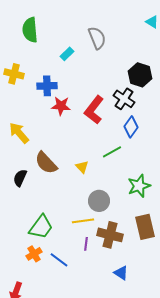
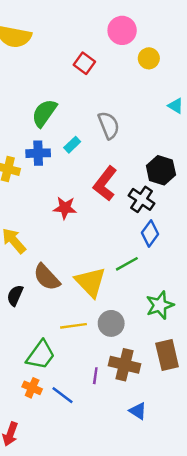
green semicircle: (30, 30) -> (44, 113), moved, turned 40
blue cross: (47, 86) -> (38, 153), moved
red L-shape: (94, 110) -> (105, 184), moved
yellow triangle: (82, 167) -> (90, 282), size x2.0
yellow line: (83, 221) -> (73, 326), moved
orange cross: (34, 254) -> (32, 388), turned -35

